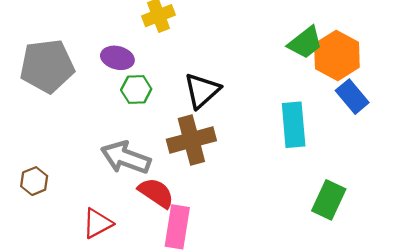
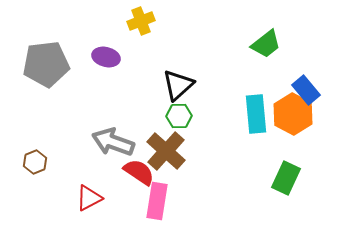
orange hexagon: (337, 55) -> (293, 114), moved
green hexagon: (136, 90) -> (179, 116), moved
brown cross: (191, 140) -> (166, 151), moved, turned -33

